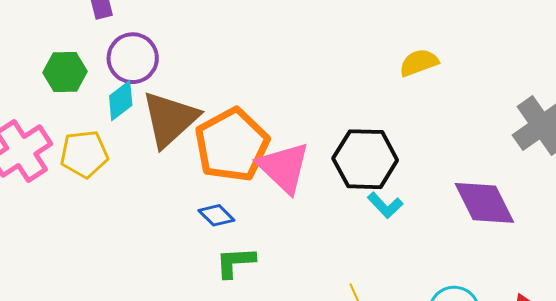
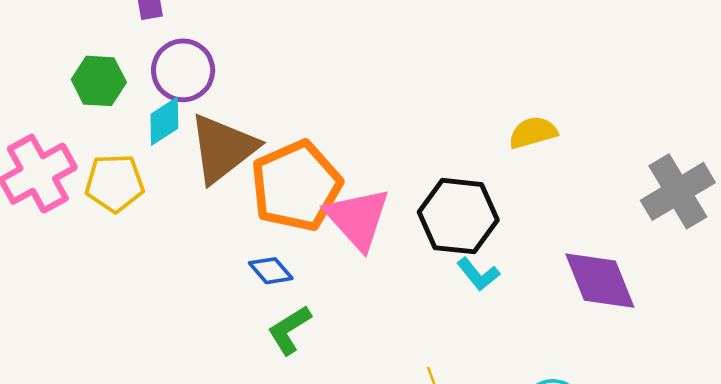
yellow semicircle: (419, 63) -> (533, 133), moved
green L-shape: (235, 262) -> (289, 330), turned -33

